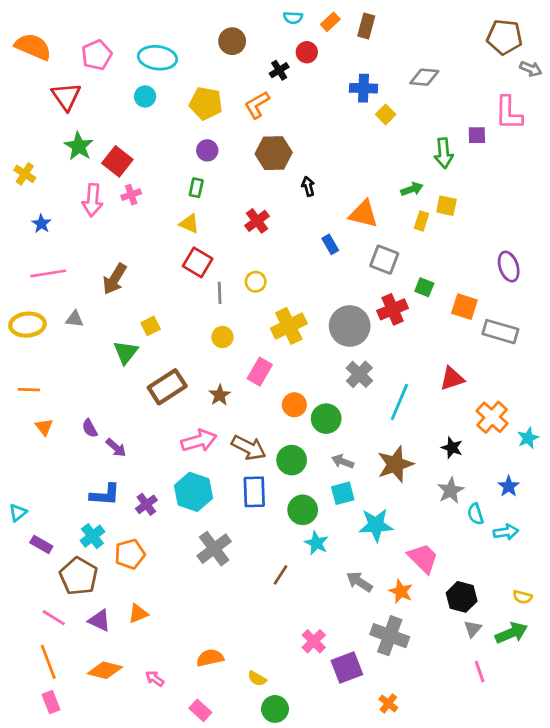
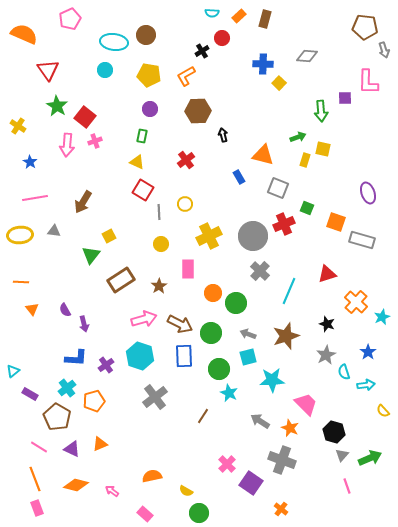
brown circle: (232, 41) -> (146, 35), moved
pink pentagon: (97, 55) -> (70, 19), moved
gray arrow: (531, 69) -> (384, 50), turned 49
pink rectangle: (260, 372) -> (188, 269), turned -30
purple arrow: (116, 448) -> (84, 324), turned 35
yellow semicircle: (522, 597) -> (383, 411), moved, turned 32
purple square: (347, 667) -> (251, 483), turned -35

